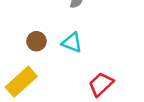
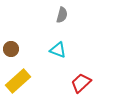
brown circle: (36, 41) -> (11, 49), moved

